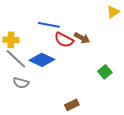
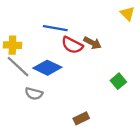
yellow triangle: (113, 12) -> (127, 14), turned -40
gray semicircle: (21, 83) -> (34, 94), moved

